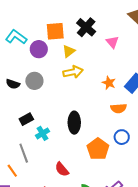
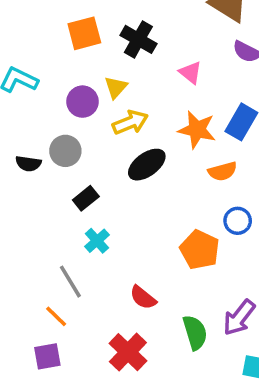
orange square: (55, 31) -> (84, 33), moved
pink triangle: (112, 42) -> (190, 73), moved
purple circle: (39, 49) -> (83, 102), moved
orange star: (109, 83) -> (197, 130), size x1.5
black rectangle: (26, 119) -> (86, 198), moved
black ellipse: (74, 123) -> (147, 165), moved, turned 65

